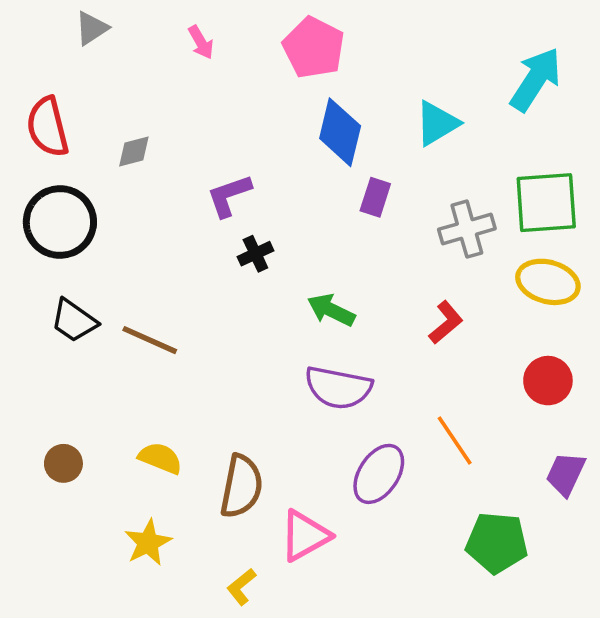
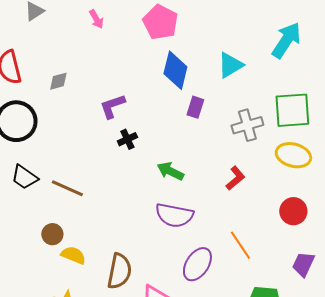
brown circle: (63, 463) -> (52, 234), moved

